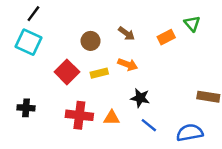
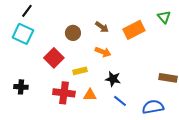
green triangle: (192, 24) -> (164, 17), moved
orange rectangle: (166, 37) -> (134, 30), size x1.5
yellow rectangle: (99, 73) -> (80, 71), moved

